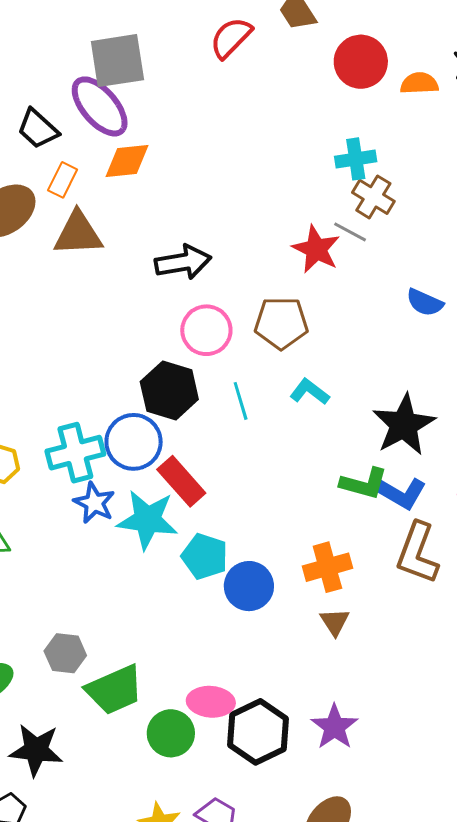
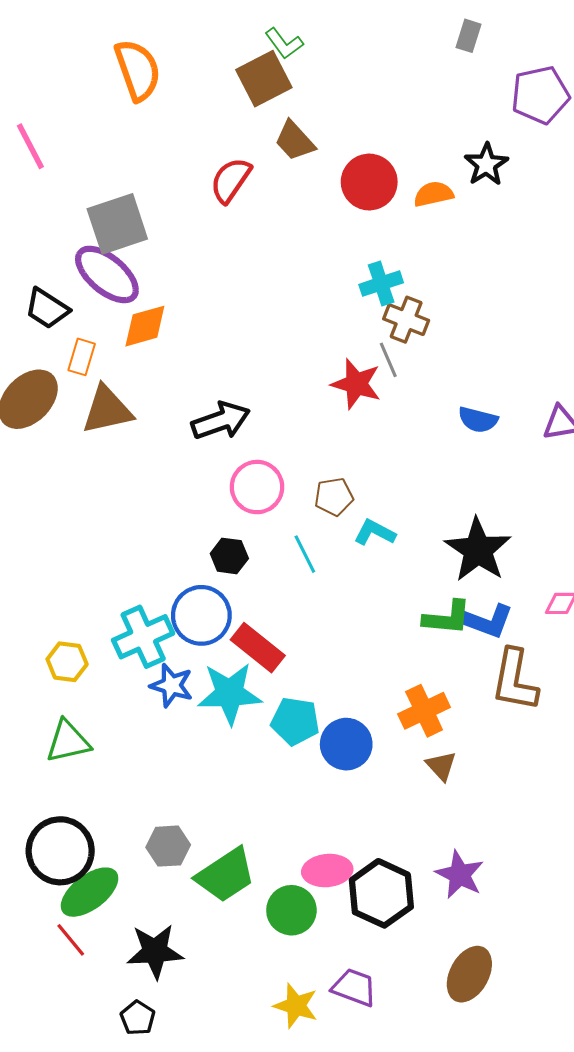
gray line: (350, 232) -> (388, 360), turned 48
brown pentagon: (281, 323) -> (334, 497), moved, size x0.7
black hexagon: (169, 391) -> (229, 556), size x0.6

